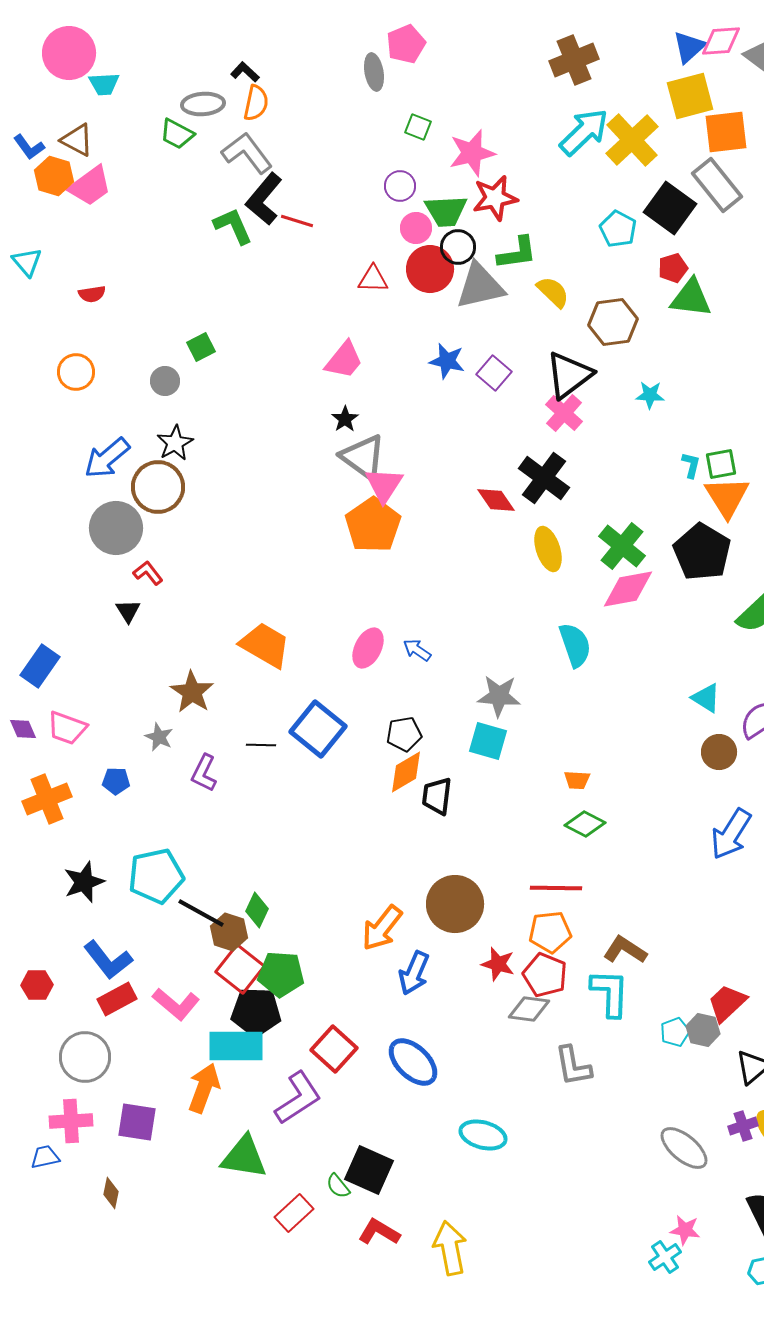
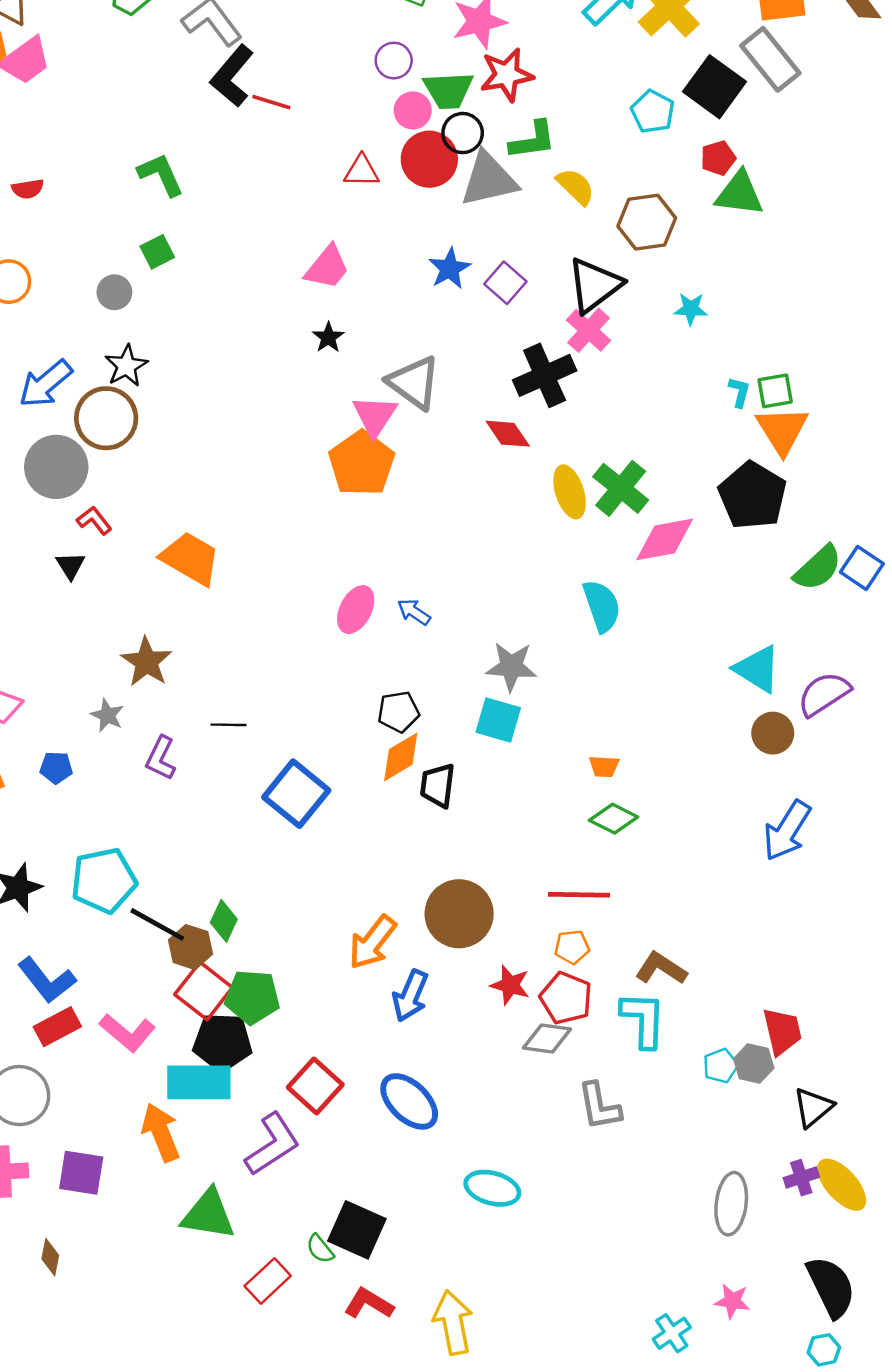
green L-shape: (233, 226) -> (161, 175), moved
blue star: (447, 361) -> (450, 268), turned 30
gray triangle: (363, 457) -> (414, 383), moved
black cross: (544, 478) -> (545, 375), moved, turned 30
green cross: (622, 546) -> (621, 488), moved
orange trapezoid: (265, 645) -> (190, 558), moved
cyan triangle: (706, 698) -> (757, 669), size x1.4
blue square: (318, 729) -> (296, 794), moved
orange pentagon: (550, 932) -> (572, 947), size x0.7
red trapezoid: (727, 1003) -> (782, 1031), turned 120
orange arrow: (204, 1088) -> (161, 1132), turned -42
gray ellipse: (684, 1148) -> (731, 1204), turned 57
cyan cross: (665, 1257) -> (672, 1333), moved

